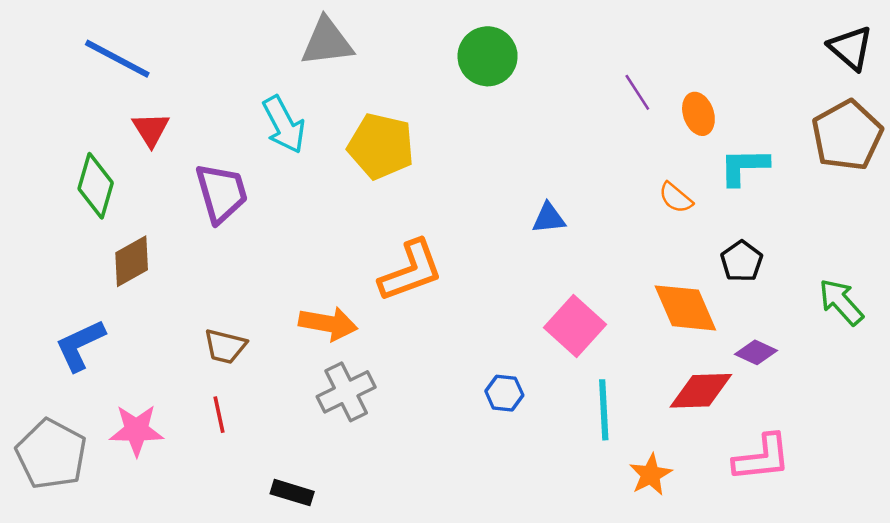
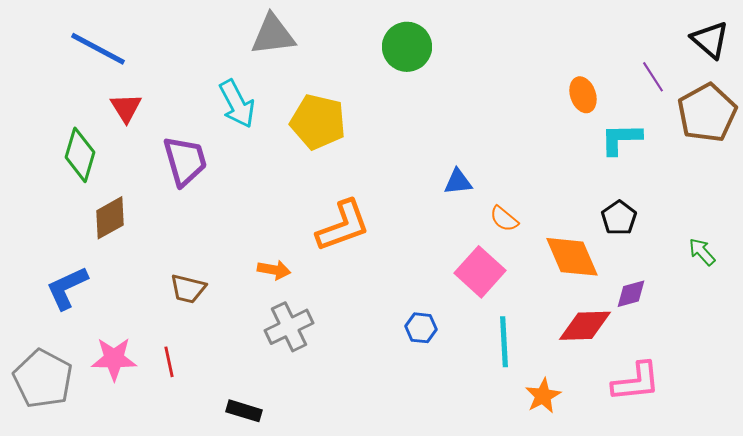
purple line: (637, 92) -> (653, 77), moved
orange semicircle: (676, 198) -> (504, 219), moved
green arrow: (841, 302) -> (702, 252), size x0.7
orange arrow: (328, 324) -> (274, 270), size x0.7
purple diamond: (756, 352) -> (631, 294), turned -40
red line: (219, 415) -> (169, 362), moved

